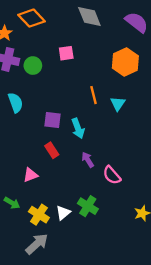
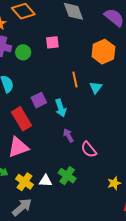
purple square: (53, 120) -> (39, 100), turned -35
red rectangle: (52, 150) -> (22, 119), moved, size x1.6
pink triangle: (30, 175) -> (18, 147), size x1.6
white triangle: (63, 213) -> (46, 181), turned 40

